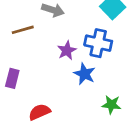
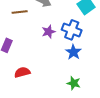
blue star: (85, 74) -> (73, 52), moved
green star: (111, 105) -> (74, 83), moved

